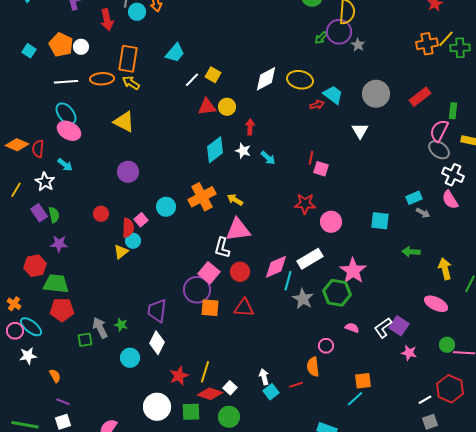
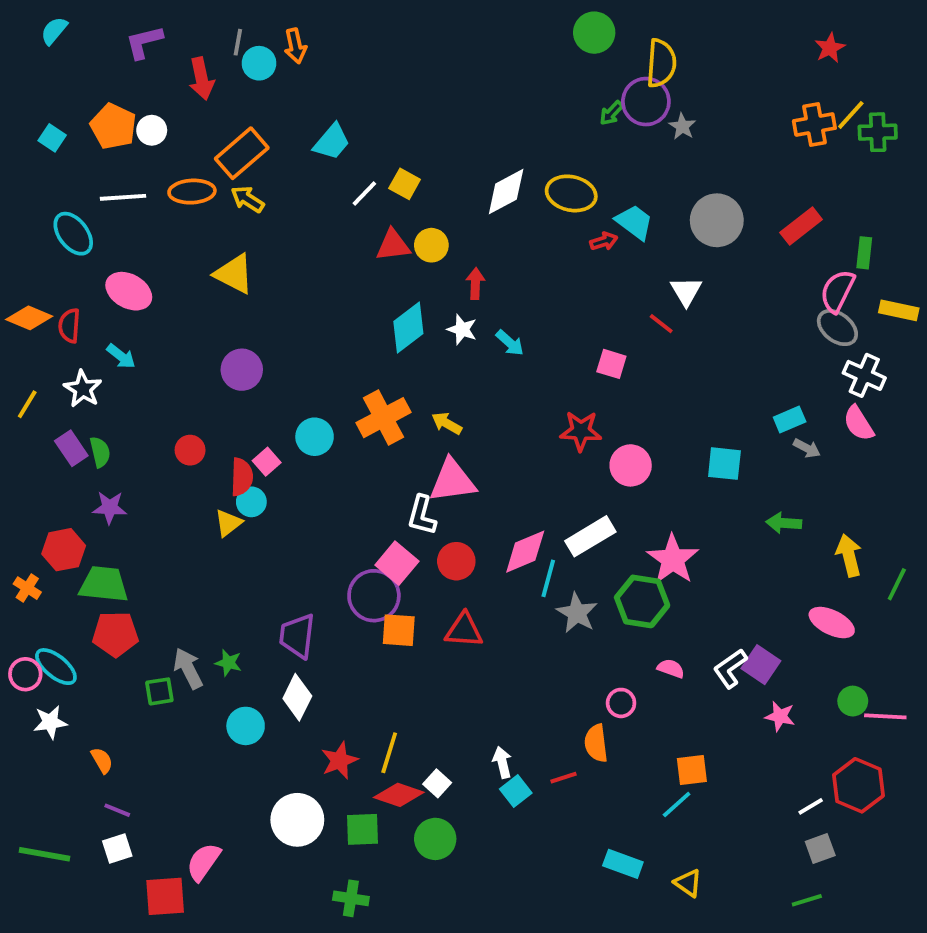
orange rectangle: (128, 59) -> (242, 153), turned 40
cyan ellipse: (66, 114) -> (73, 234), moved
red line: (311, 158) -> (661, 324), moved, turned -64
orange cross: (14, 304) -> (27, 588), moved

